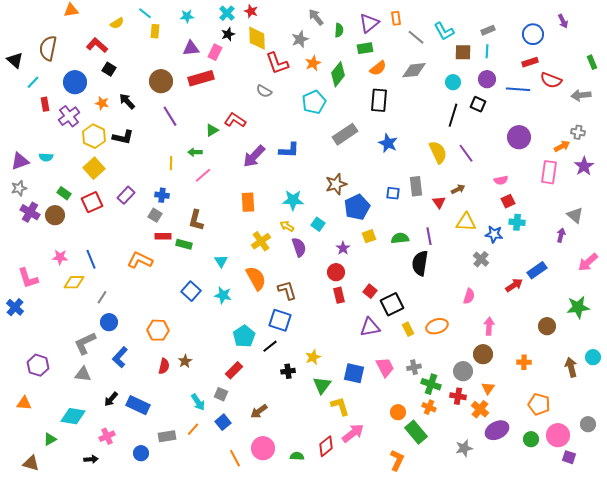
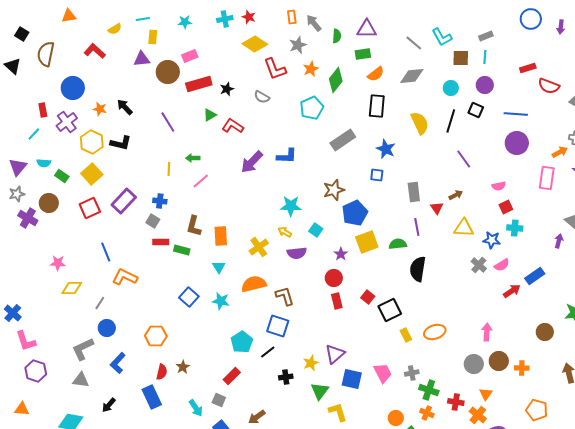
cyan line: (145, 13) -> (143, 19), turned -48
cyan cross: (227, 13) -> (225, 19), turned 35
orange rectangle: (396, 18) -> (292, 17), moved
purple arrow: (563, 21) -> (561, 27), turned 32
purple triangle: (369, 23) -> (367, 29), turned 40
black star: (228, 34) -> (227, 89), moved
blue circle: (533, 34) -> (531, 19), moved
yellow diamond: (257, 38) -> (255, 44), turned -55
purple triangle: (191, 48) -> (142, 59), moved
pink rectangle: (215, 52) -> (190, 56), moved, turned 42
black square: (109, 69) -> (22, 34), moved
brown circle: (161, 81) -> (168, 72), moved
cyan line: (33, 82) -> (34, 134), moved
blue line: (518, 89) -> (516, 114), moved
green triangle: (212, 130) -> (210, 115), moved
yellow semicircle: (438, 152) -> (420, 123), moved
purple triangle: (20, 161) -> (18, 167), turned -30
green rectangle: (64, 193) -> (62, 176), moved
blue square: (393, 193) -> (377, 175), moved
purple rectangle: (126, 195) -> (124, 201), size x1.4
orange rectangle: (248, 202) -> (221, 236), moved
brown circle: (55, 215) -> (49, 203), moved
yellow square: (369, 236) -> (367, 242), size x1.6
purple line: (429, 236) -> (417, 227), moved
purple semicircle: (299, 247) -> (297, 253), turned 102
blue line: (91, 259) -> (106, 252), moved
orange L-shape: (140, 260) -> (125, 277), moved
pink L-shape: (28, 278) -> (26, 341), moved
orange semicircle: (256, 278) -> (254, 284), turned -75
pink semicircle: (469, 296) -> (502, 265), moved, turned 42
purple triangle: (370, 327) -> (335, 354), moved, turned -30
brown circle: (483, 354) -> (499, 361), moved
gray circle: (463, 371) -> (474, 364), moved
blue rectangle: (138, 405) -> (152, 397), moved, turned 40

